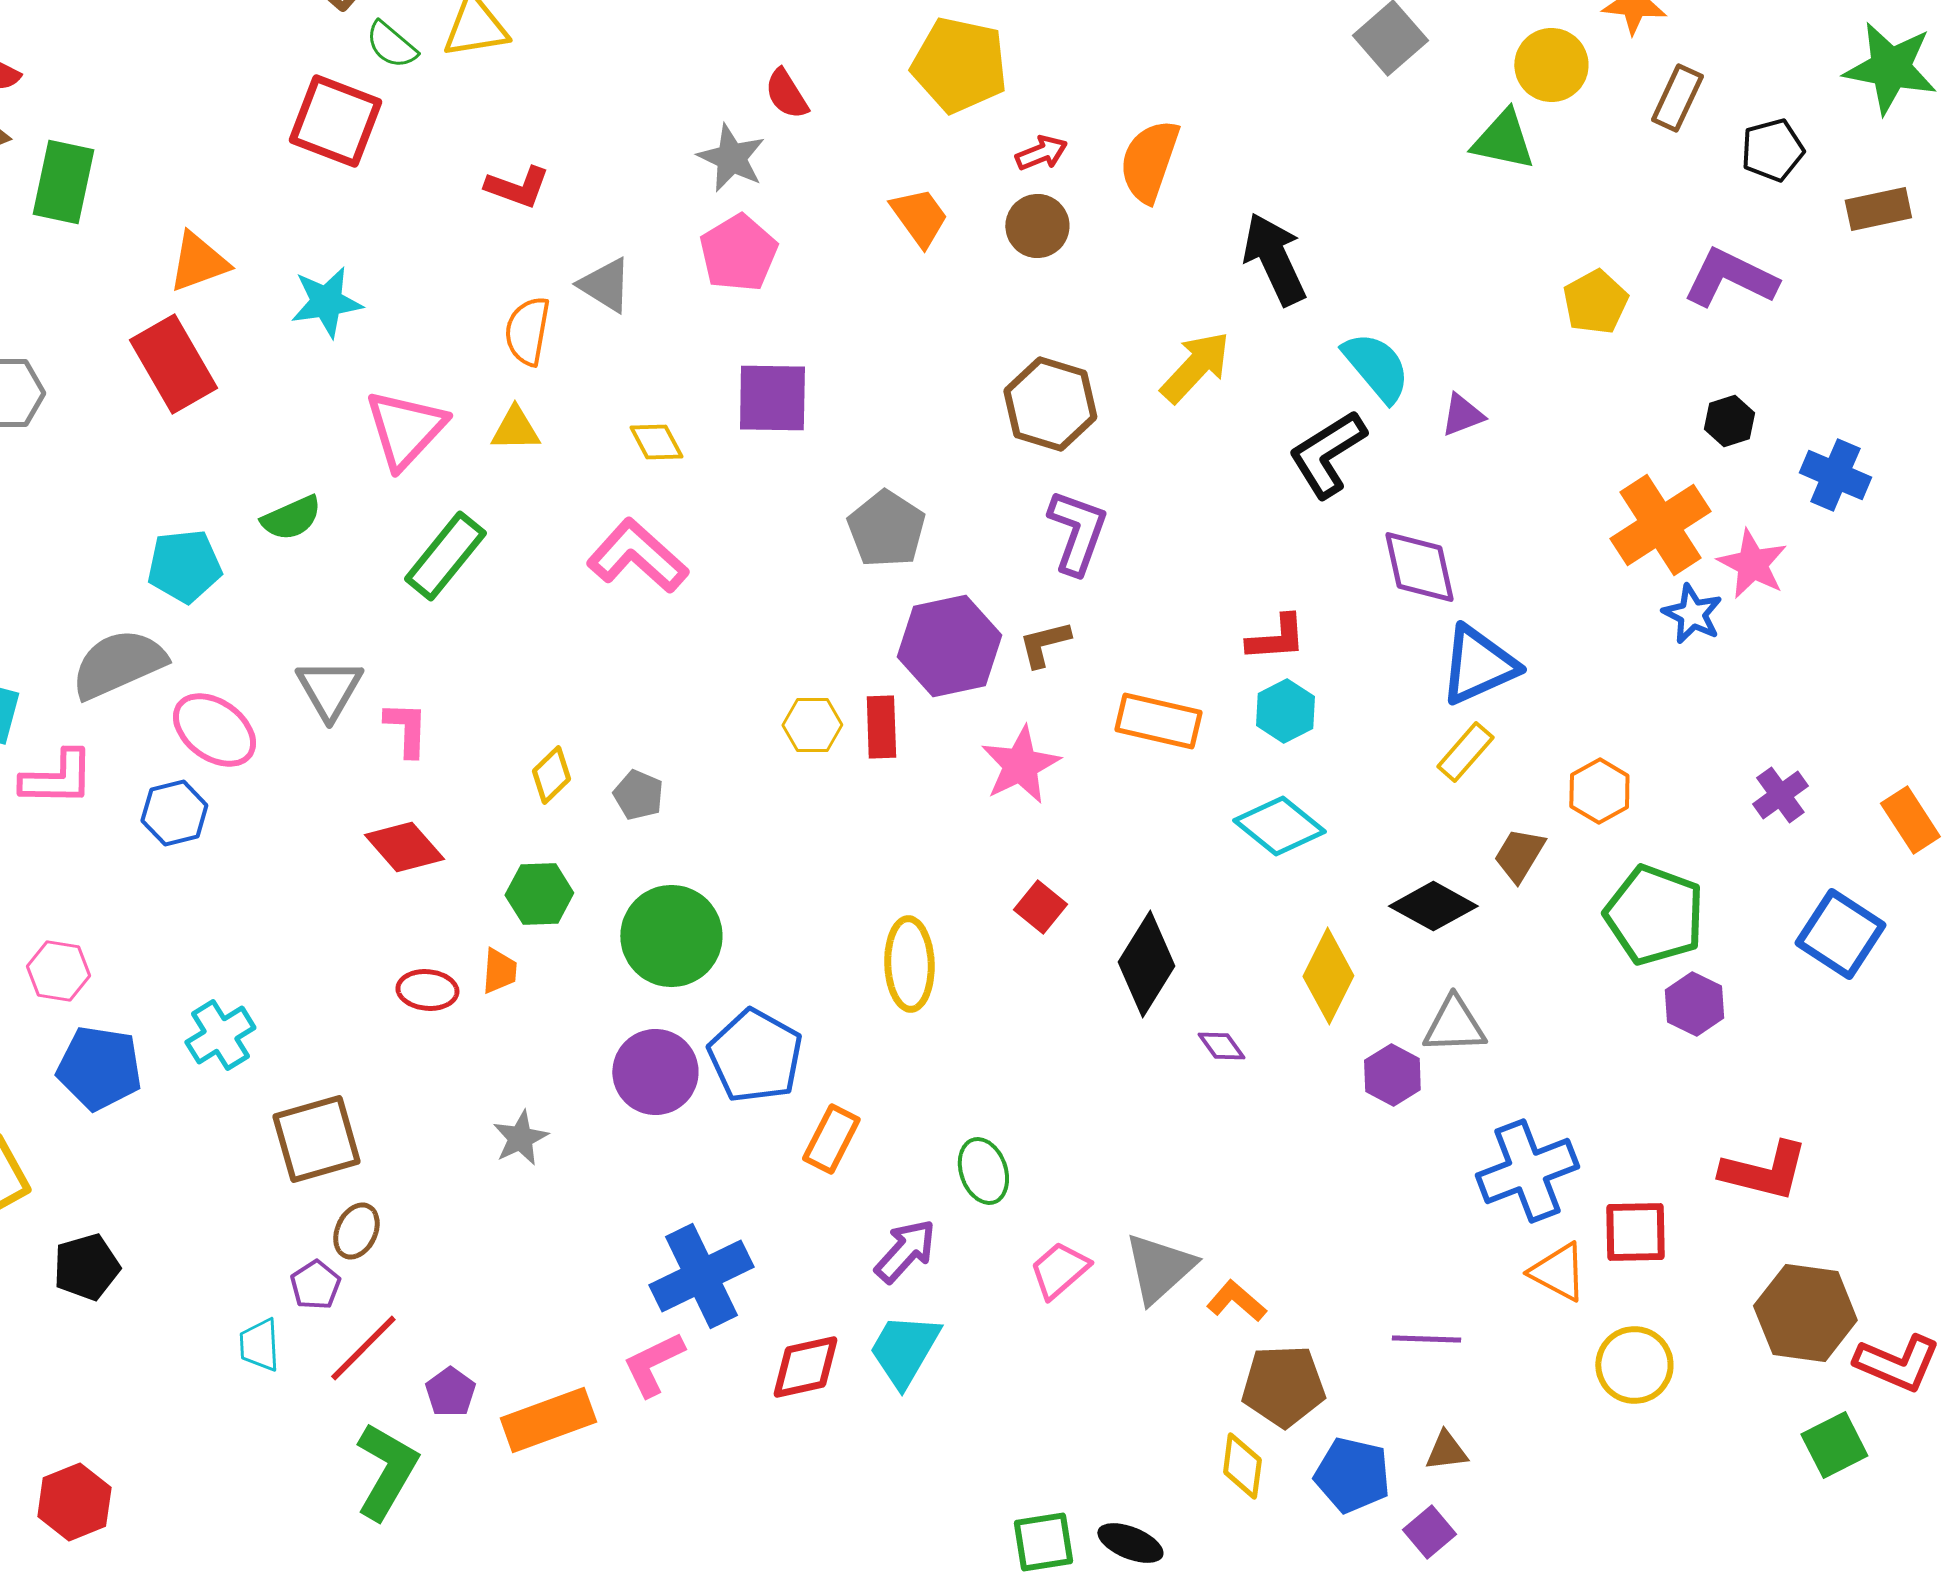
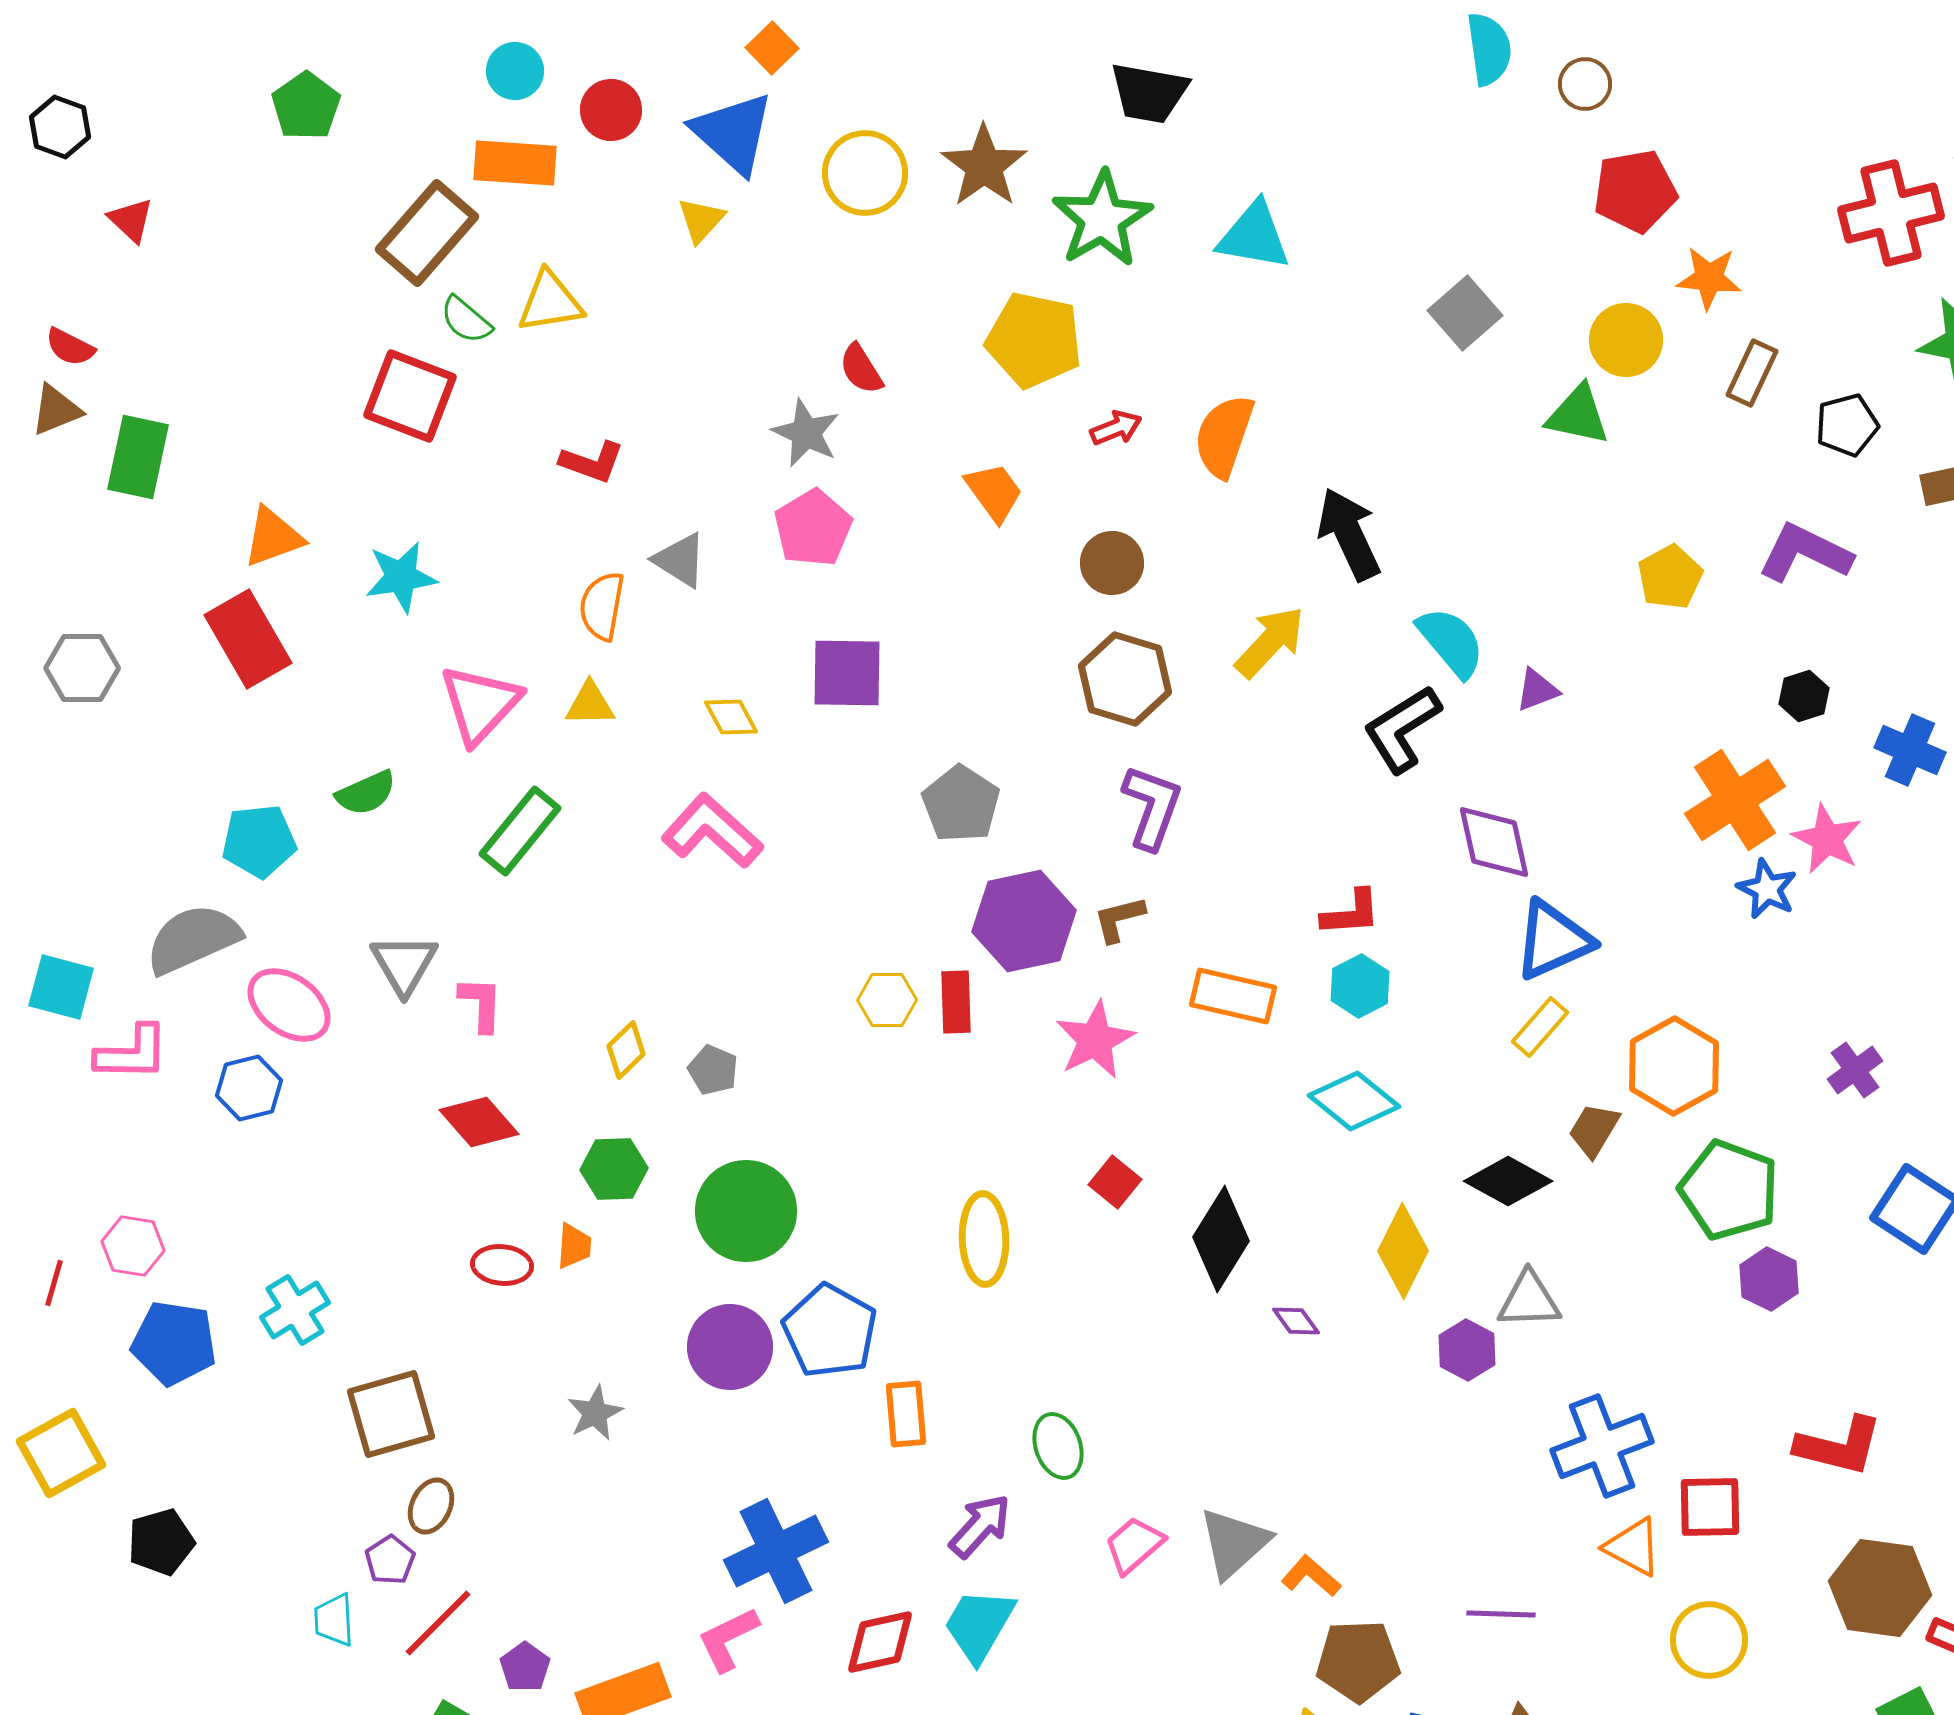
brown circle: (1037, 226) -> (1112, 563), moved
orange hexagon: (1599, 791) -> (1674, 1066), size x1.5
orange rectangle: (831, 1139) -> (906, 1414), turned -32

